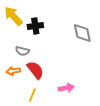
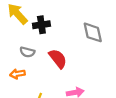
red semicircle: (35, 70) -> (58, 59), moved

